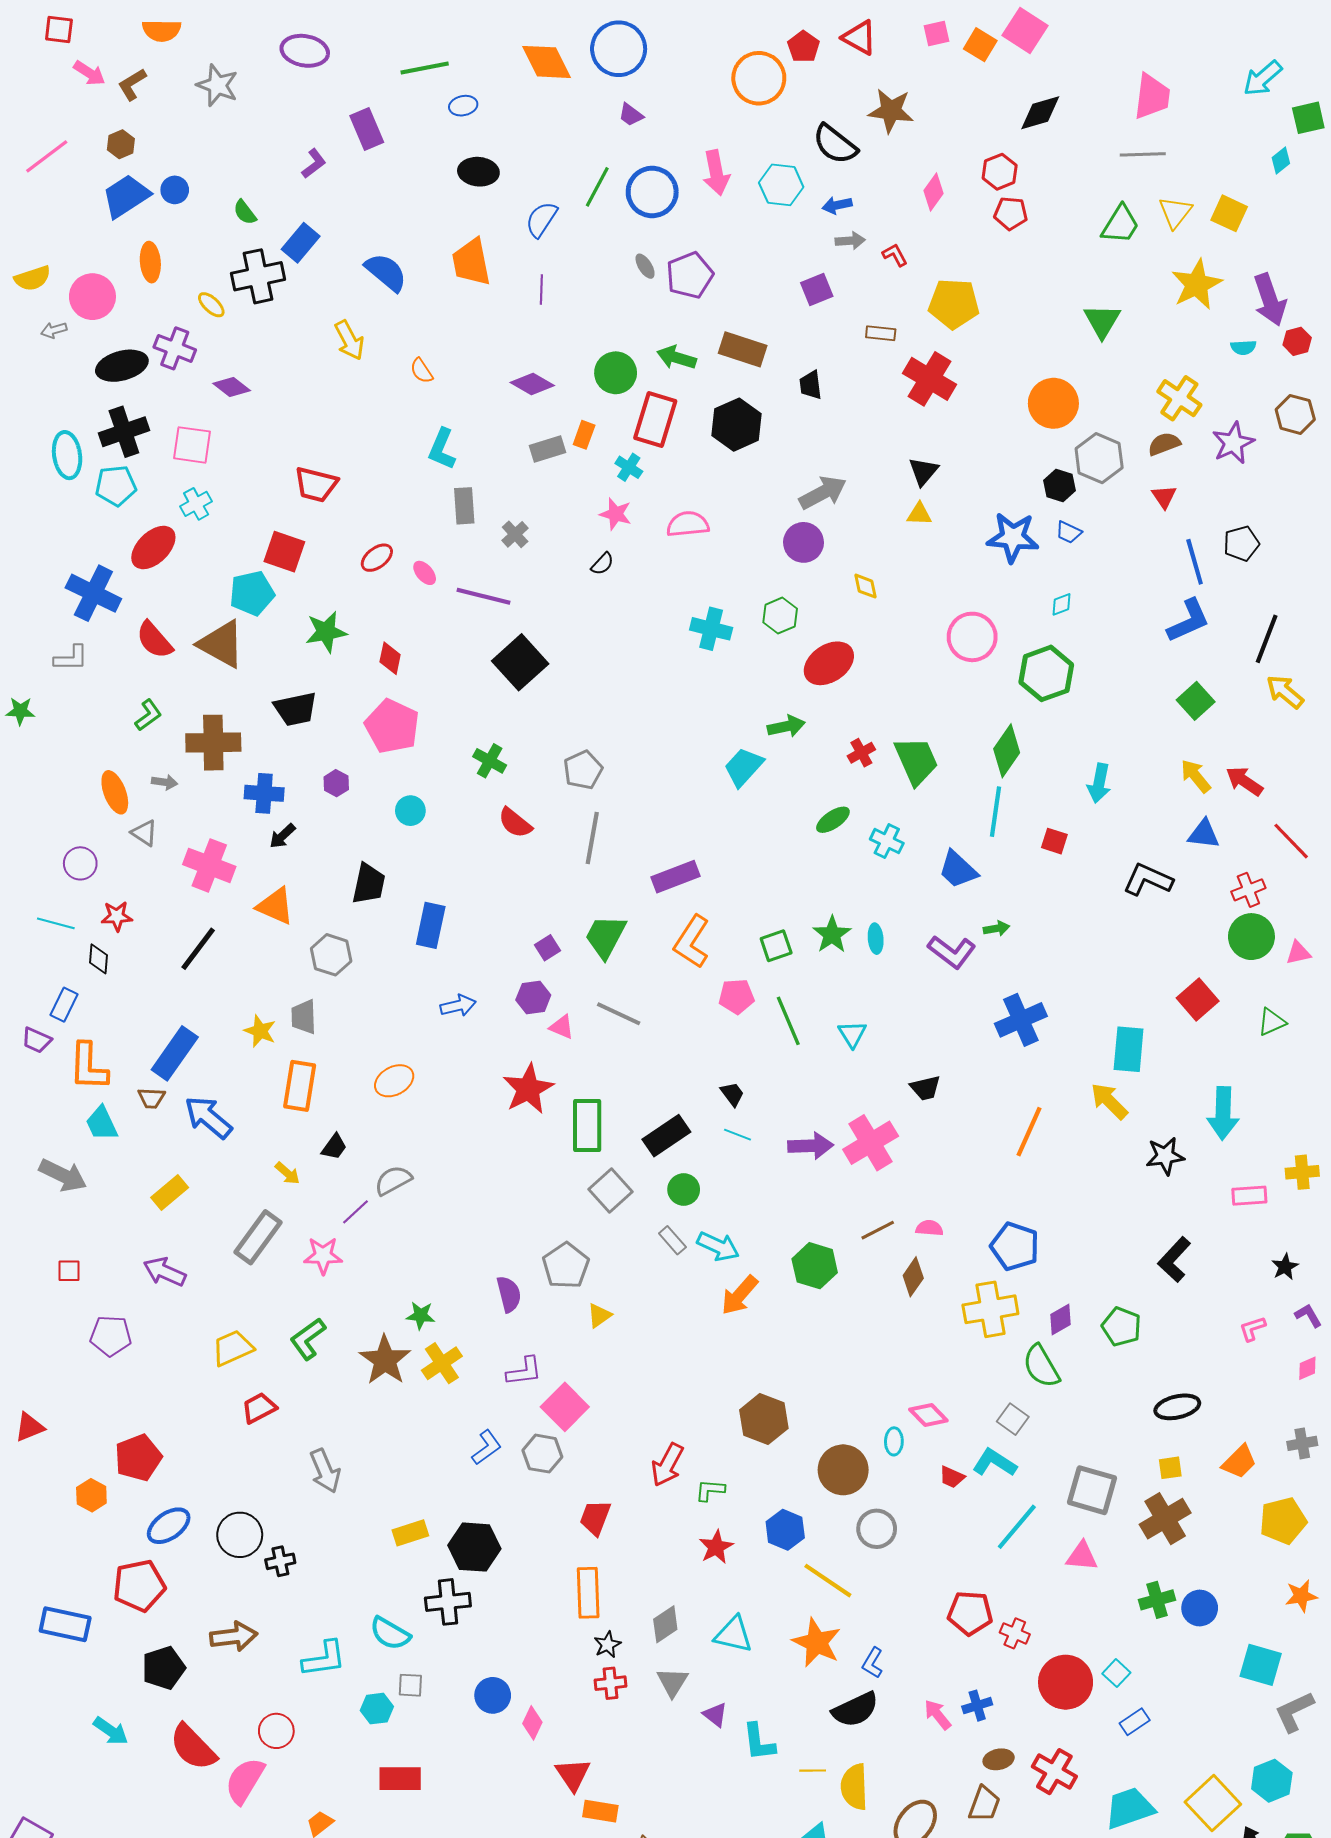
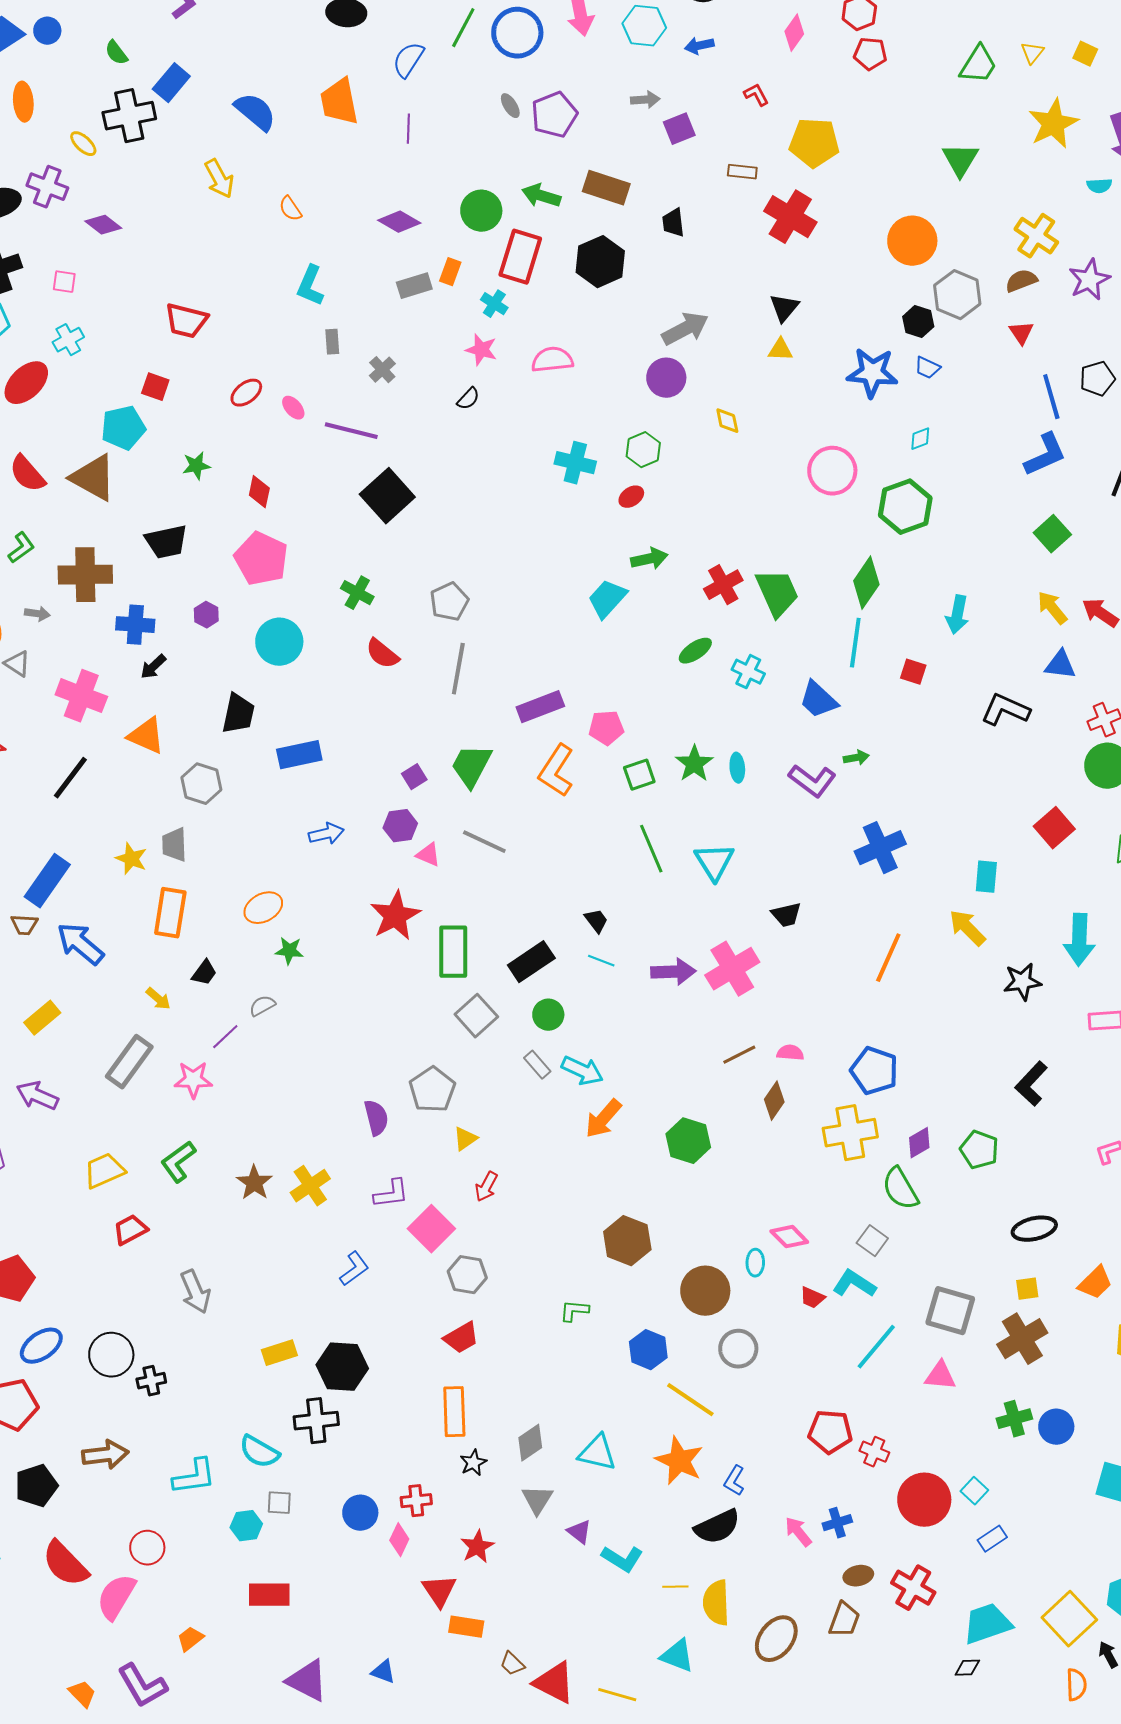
yellow triangle: (1175, 212) -> (1032, 53), size x0.7
yellow square: (1229, 213) -> (1085, 54), size x0.7
gray arrow: (850, 241) -> (645, 100), moved
pink square: (192, 445) -> (64, 282), size x0.6
gray rectangle: (464, 506) -> (332, 342), size x0.7
red square: (284, 552) -> (155, 387), size x0.7
green star: (326, 632) -> (196, 466), size x0.7
red ellipse: (829, 663) -> (631, 497), moved, size x0.5
red cross: (861, 753) -> (723, 585), size x1.4
cyan circle: (410, 811) -> (279, 642), size x1.6
blue rectangle: (431, 925) -> (299, 755), turned 66
pink pentagon: (736, 996) -> (606, 728), moved
cyan triangle: (852, 1034) -> (714, 862), size x1.4
cyan rectangle: (1129, 1049) -> (986, 877), size x0.7
gray semicircle: (393, 1180) -> (262, 1006), size x0.7
green hexagon: (815, 1266) -> (688, 1141), moved
green star: (421, 1315) -> (289, 951), moved
brown star: (385, 1360) -> (254, 1183), size x0.7
gray hexagon: (542, 1454) -> (467, 1275), moved
red arrow: (667, 1465) -> (486, 1187), moved, size x0.7
red trapezoid: (595, 1518) -> (461, 1338), turned -141
red star: (716, 1547) -> (477, 1547), moved
red cross: (610, 1683) -> (416, 1501), moved
cyan L-shape: (759, 1742) -> (622, 1559), turned -51

